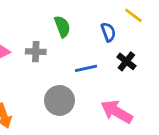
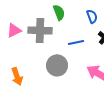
gray cross: (36, 52) -> (40, 30), size x1.6

